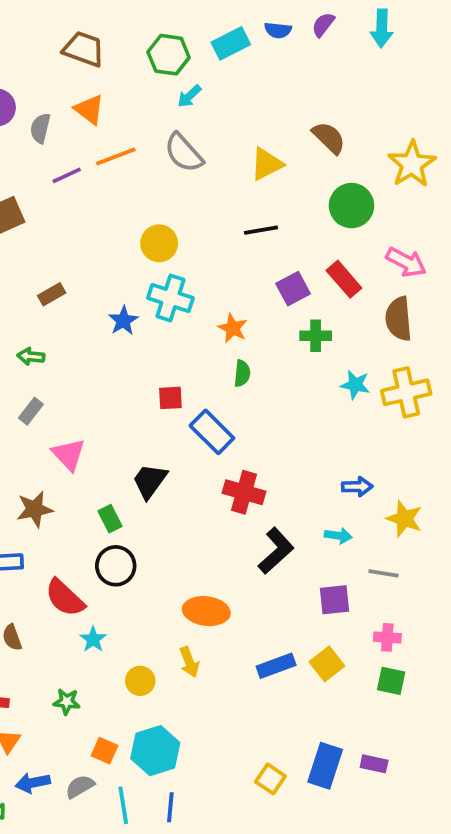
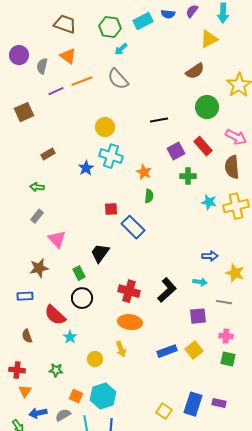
brown semicircle: (329, 138) -> (195, 71), turned 102
yellow triangle: (267, 164) -> (209, 39), moved
red cross: (244, 492) -> (129, 291), moved

